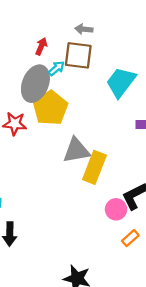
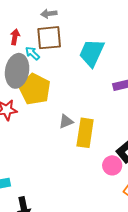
cyan arrow: (56, 68) -> (32, 53), turned -84
gray triangle: (76, 150) -> (66, 122), size x0.6

